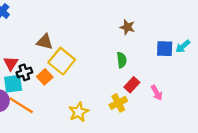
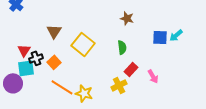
brown triangle: (45, 42) -> (54, 31), turned 49
yellow square: (62, 61) -> (83, 44), moved
orange line: (21, 105) -> (62, 87), moved
yellow star: (79, 112) -> (84, 93), turned -30

